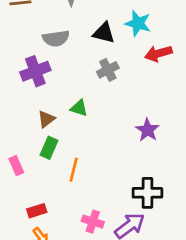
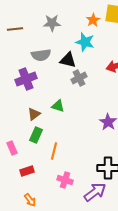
cyan star: (138, 23) -> (85, 42), moved
black triangle: (104, 33) -> (68, 60), moved
red rectangle: (37, 211) -> (27, 171), moved
pink cross: (93, 222) -> (65, 180), moved

